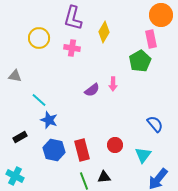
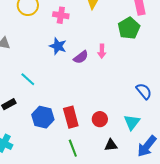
cyan line: (39, 100) -> (28, 79), moved
blue star: (49, 120) -> (58, 46), moved
red circle: (115, 145) -> (100, 119), moved
black triangle: (104, 177) -> (111, 145), moved

